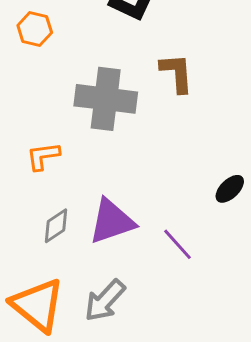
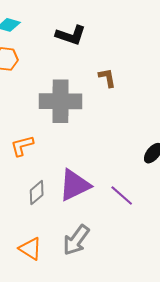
brown L-shape: (177, 73) -> (107, 78), size x0.7
orange triangle: (38, 305) -> (30, 249), size x0.6

